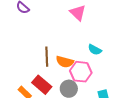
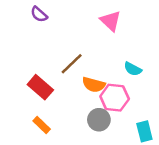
brown line: (47, 57) -> (72, 64), moved, turned 48
red rectangle: (42, 85) -> (40, 87), moved

